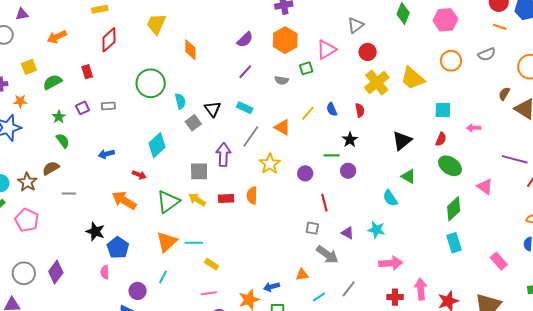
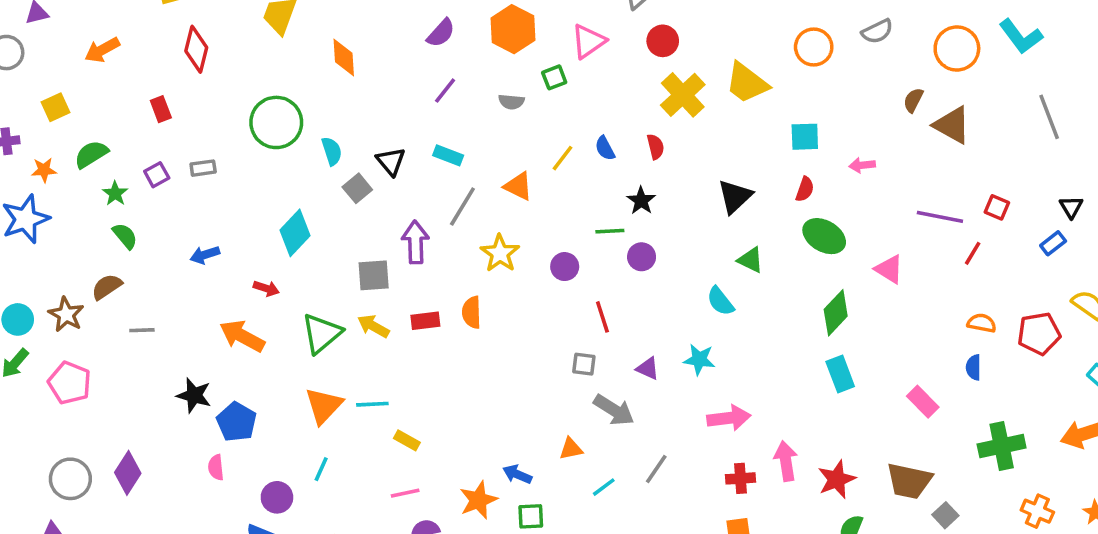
red diamond: (109, 40) -> (196, 49), turned -30
green semicircle: (52, 82) -> (91, 154), moved
blue arrow: (272, 287) -> (517, 474), turned 42

